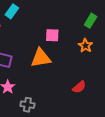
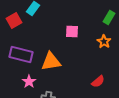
orange triangle: (41, 58) -> (51, 62), moved

